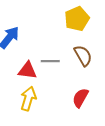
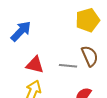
gray line: (50, 61) -> (68, 66), moved

